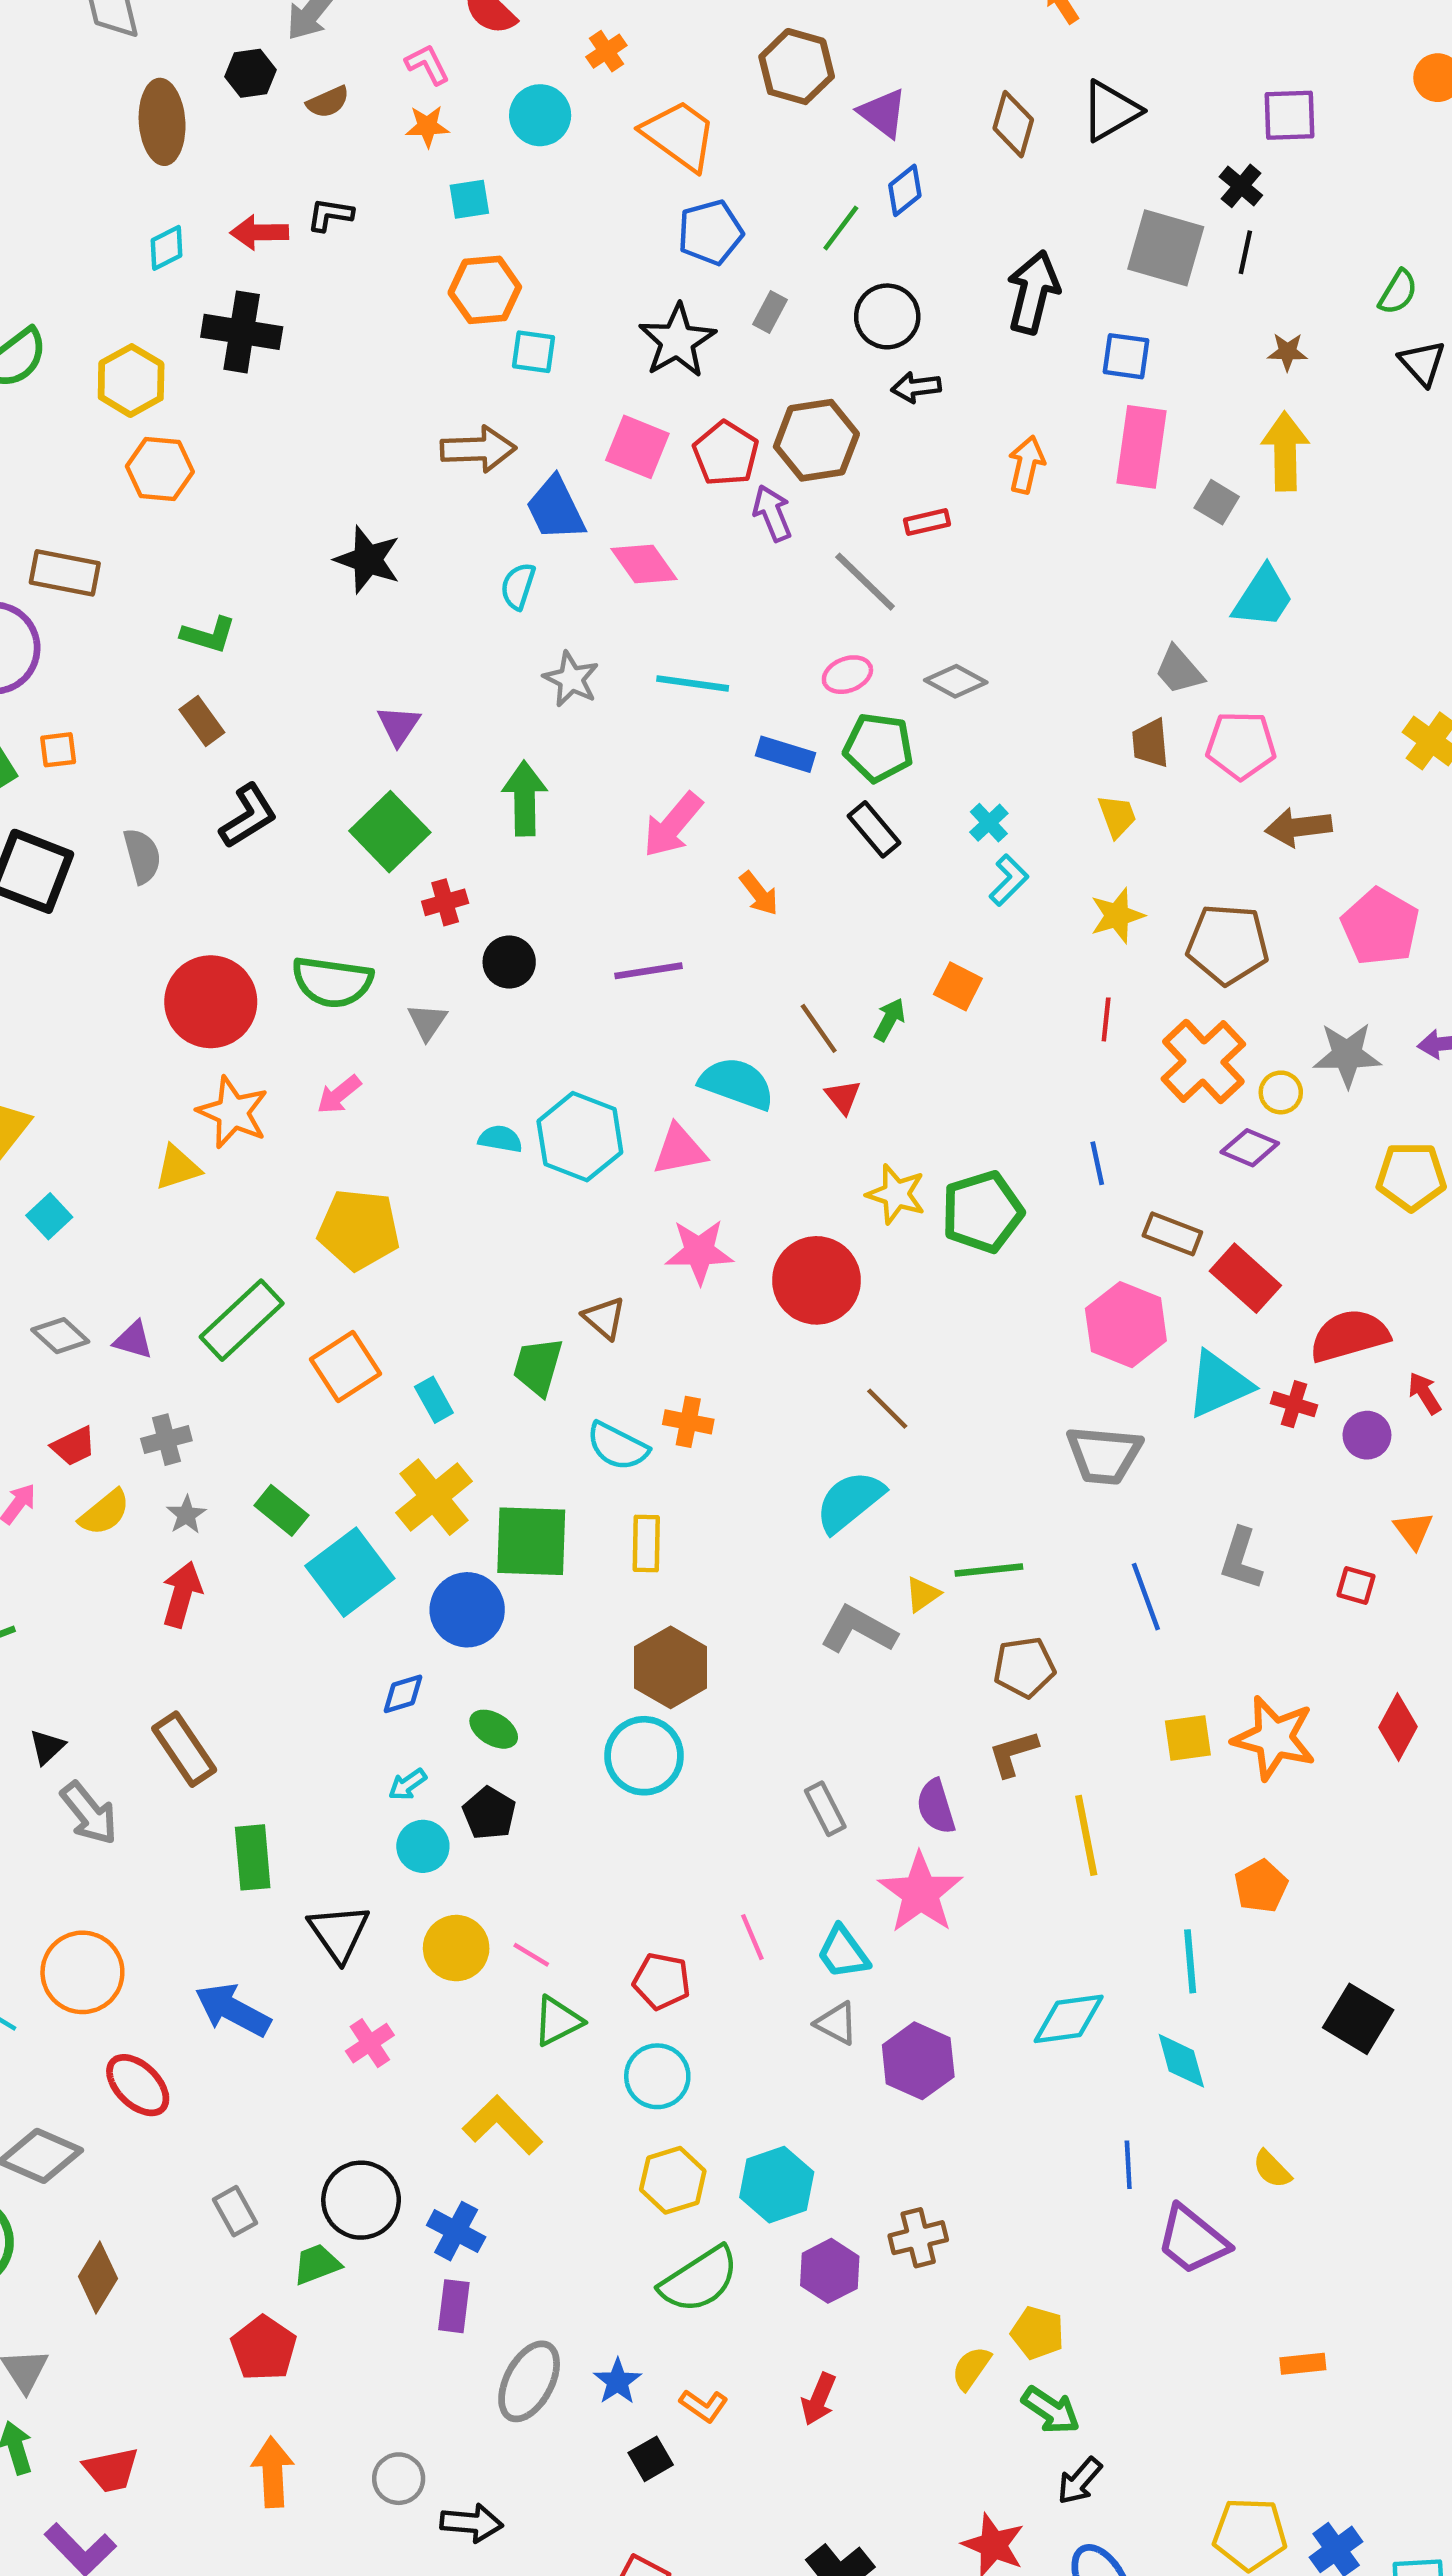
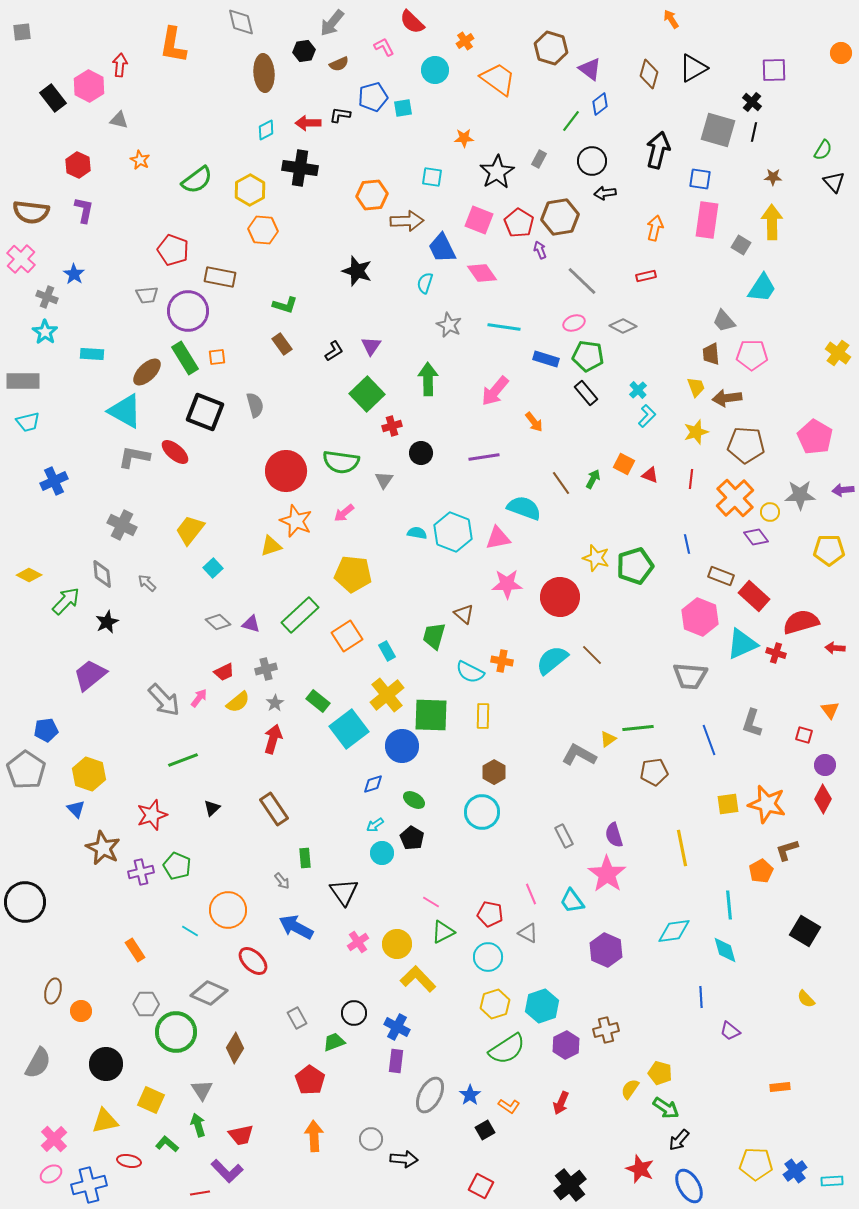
orange star: (427, 126) -> (464, 138), moved
blue pentagon: (710, 232) -> (373, 97), moved
orange hexagon: (485, 290) -> (372, 195), moved
purple arrow: (772, 513) -> (540, 250), size x0.7
red rectangle: (927, 522) -> (646, 276), moved
black L-shape: (248, 816) -> (334, 351), moved, size x0.7
brown arrow: (1298, 827) -> (727, 398), moved
red triangle: (843, 1097) -> (650, 475), moved, turned -30
purple diamond: (1250, 1148) -> (756, 537), turned 30
red arrow: (1424, 1393) -> (835, 648), turned -54
purple circle: (1367, 1435) -> (825, 765), moved
cyan semicircle: (850, 1501) -> (552, 660), moved
brown hexagon: (671, 1667) -> (494, 772), size x0.7
brown L-shape: (1013, 1754) -> (787, 850), moved
gray arrow: (89, 1813) -> (282, 881), moved, size x0.6
green rectangle: (253, 1857) -> (305, 858), size x0.7
yellow circle: (456, 1948) -> (397, 944), moved
gray triangle: (836, 2023) -> (528, 933), moved
yellow semicircle: (1272, 2169) -> (806, 999), moved
black circle: (361, 2200) -> (354, 1013), size x0.7
purple trapezoid: (1192, 2240) -> (730, 1031), size x0.6

